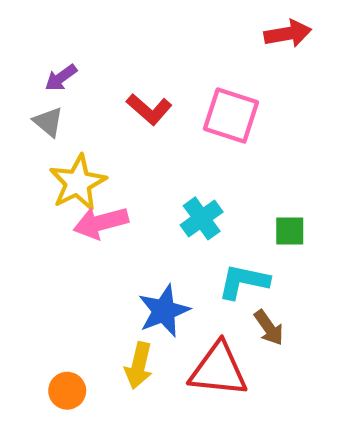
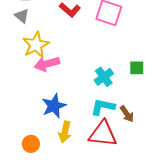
cyan cross: (202, 218) -> (104, 77), moved
cyan L-shape: (244, 281) -> (103, 107), moved
blue star: (164, 311) -> (54, 106), moved

